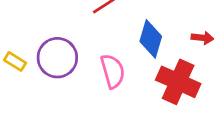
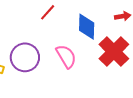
red cross: (178, 82) -> (114, 52), turned 36

